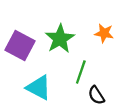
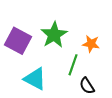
orange star: (104, 33) -> (91, 44), moved

